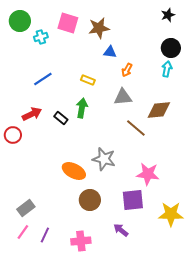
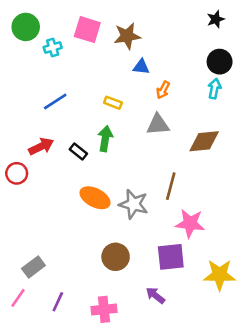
brown line: (136, 128) -> (171, 186), moved, turned 65
orange ellipse: (74, 171) -> (95, 198), moved
pink line: (23, 232) -> (18, 298), moved

